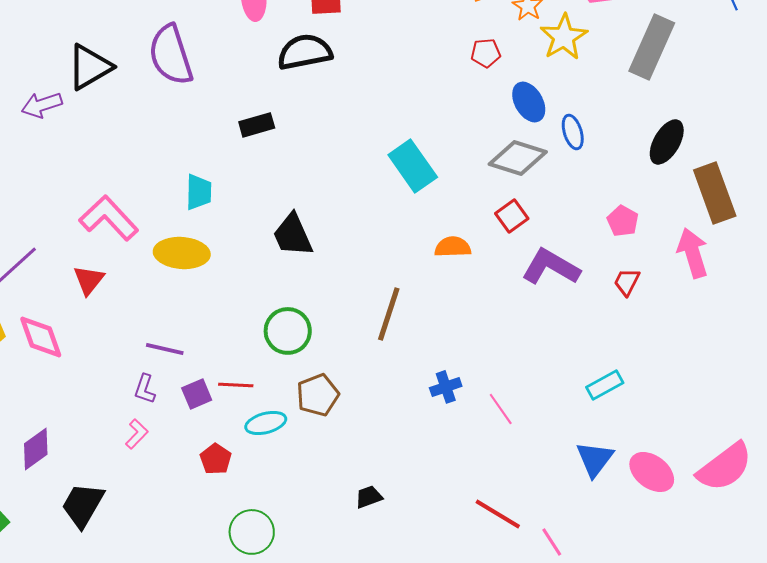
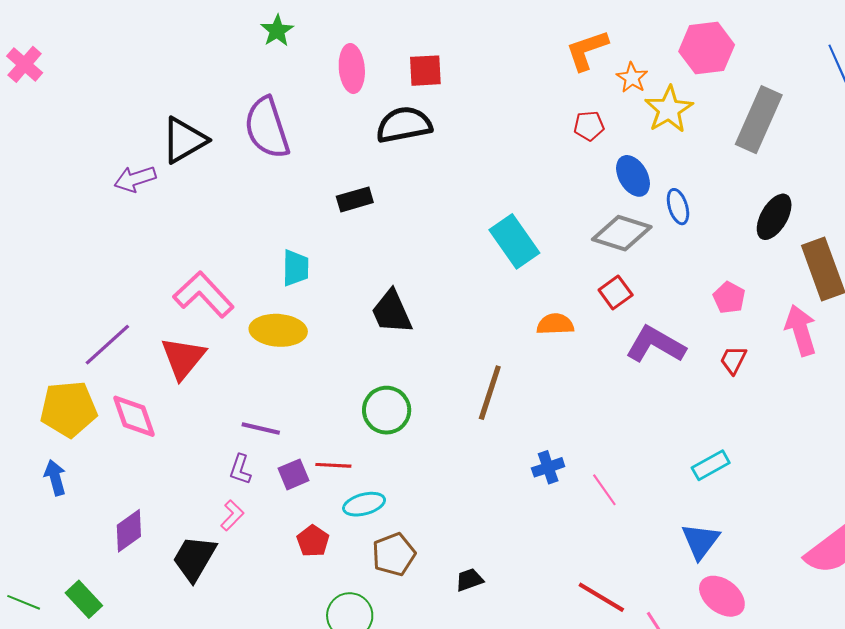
red triangle: (89, 280) -> (183, 358), size x1.4
brown pentagon: (318, 395) -> (394, 554), moved
pink ellipse: (652, 472) -> (722, 596), moved
black trapezoid: (83, 505) -> (194, 558), moved

